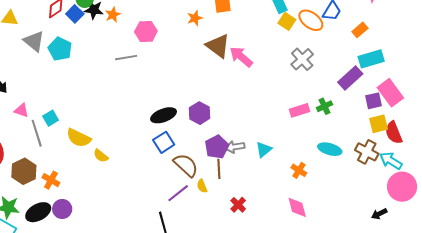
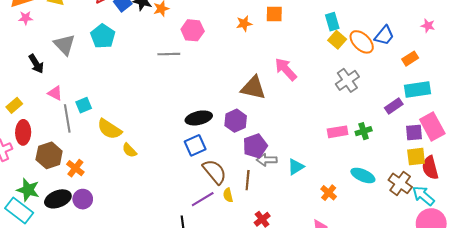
gray triangle: (34, 41) -> (65, 45), moved
brown triangle: (218, 46) -> (253, 88), moved, turned -32
purple rectangle: (350, 78) -> (394, 106), size x0.7
purple pentagon: (217, 147) -> (255, 146), moved

